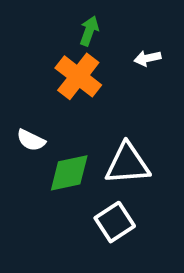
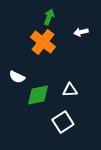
white triangle: (127, 164) -> (70, 90), size x0.6

